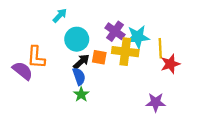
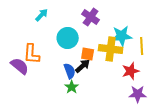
cyan arrow: (60, 15) -> (42, 15), moved
purple cross: (115, 31) -> (91, 17), moved
black arrow: (81, 62) -> (83, 66), moved
red star: (170, 64) -> (131, 71), moved

